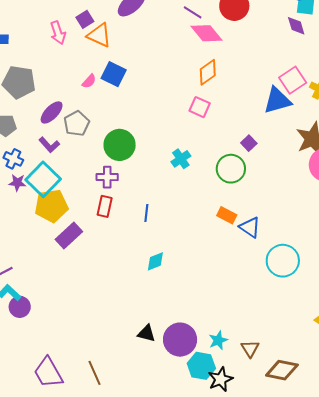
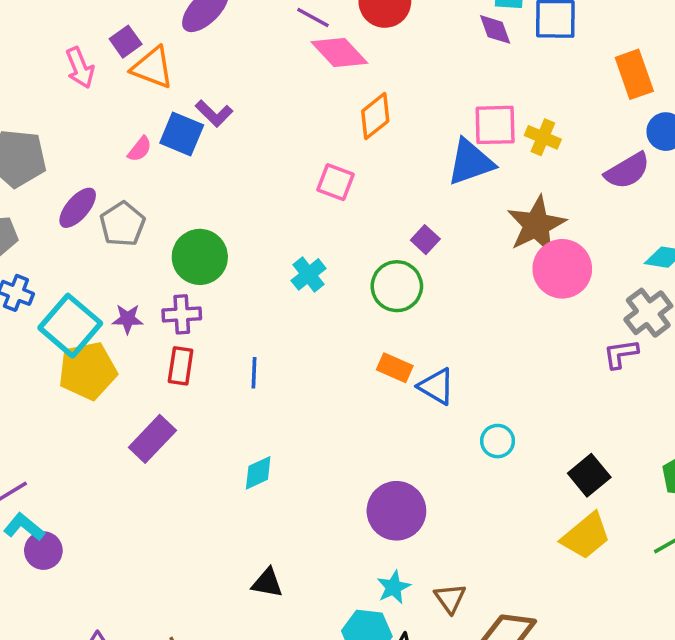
orange diamond: (208, 72) -> (375, 116), moved
pink square: (293, 80) -> (495, 125), turned 36
purple L-shape: (49, 145) -> (214, 113), moved
purple star: (17, 183) -> (128, 319), moved
purple rectangle: (69, 235) -> (152, 439), moved
cyan diamond: (155, 261) -> (258, 473), moved
cyan circle: (283, 261) -> (498, 441), size x0.6
purple circle: (180, 340) -> (396, 511), moved

